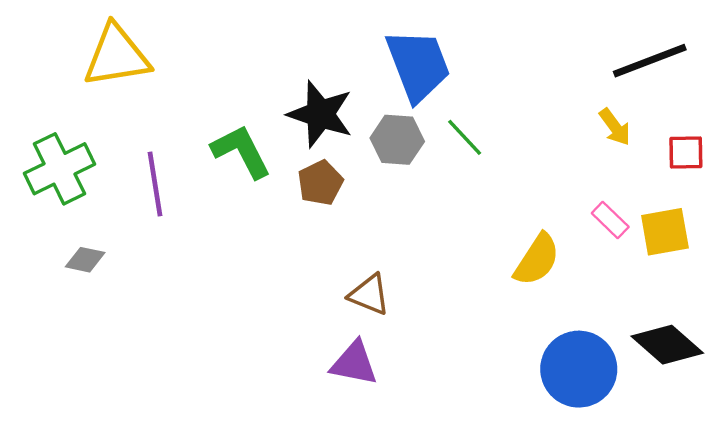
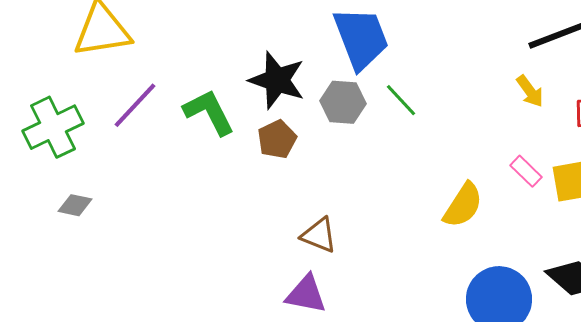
purple line: (155, 184) -> (135, 105), moved, turned 52

